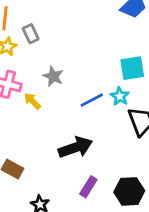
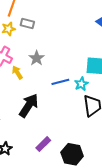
gray rectangle: (31, 34) -> (27, 23), turned -64
black arrow: (76, 147) -> (29, 106), moved, turned -50

